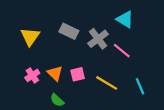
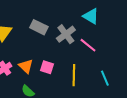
pink square: (78, 74) -> (47, 67), turned 32
yellow line: (107, 83) -> (74, 75), turned 60

